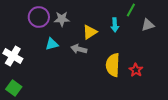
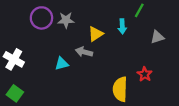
gray triangle: (148, 25) -> (157, 37), moved
cyan triangle: (52, 44) -> (62, 64), moved
yellow semicircle: (113, 65) -> (120, 89), moved

